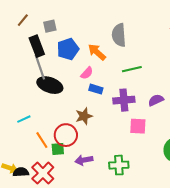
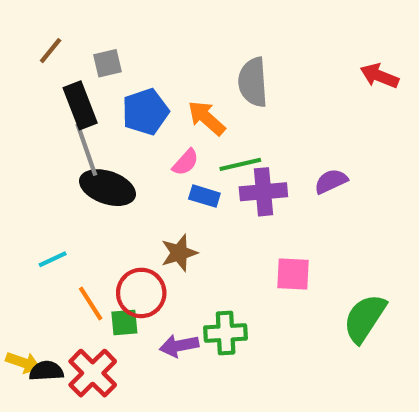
green line: (132, 69) -> (240, 164), moved
purple cross: (124, 100) -> (263, 192), moved
purple semicircle: (156, 100) -> (331, 181), moved
green cross: (119, 165) -> (226, 333), moved

